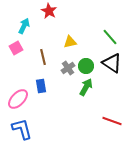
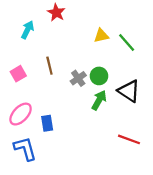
yellow triangle: (70, 42) -> (101, 36), moved
pink square: (16, 48) -> (18, 74), moved
black triangle: (112, 63) -> (129, 91), moved
blue rectangle: (41, 86) -> (47, 123), moved

